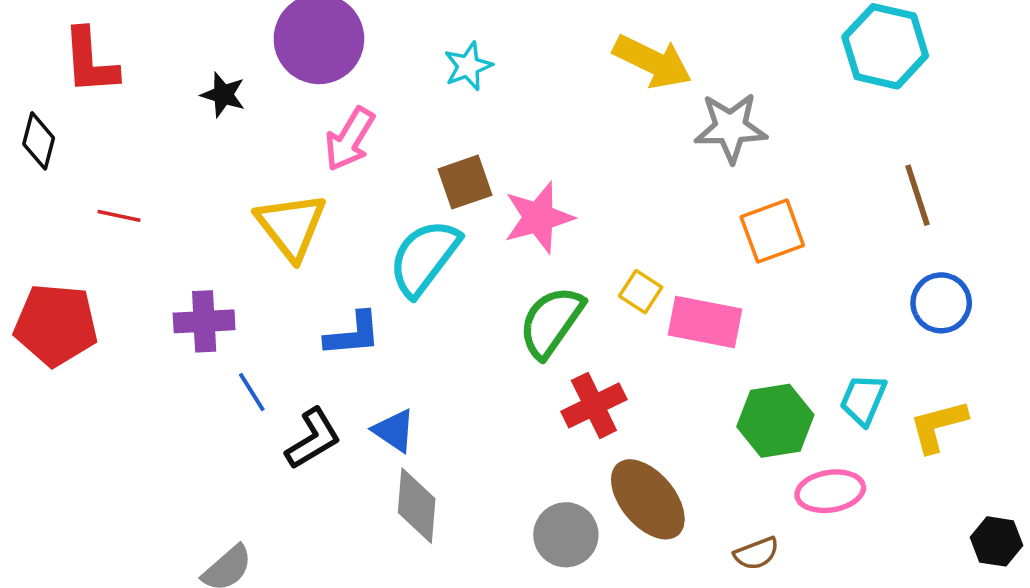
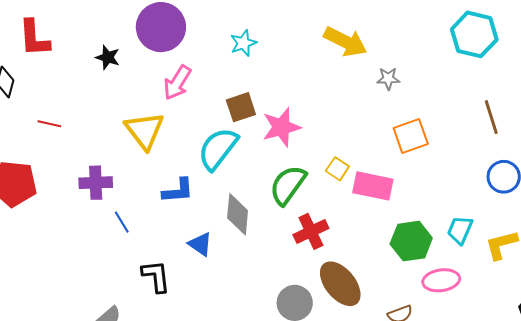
gray star: (731, 128) -> (388, 79), size x0.6
black L-shape: (313, 439) -> (156, 276), moved, turned -66
gray diamond: (417, 506) -> (238, 214), moved

